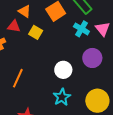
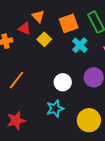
cyan cross: (81, 29) -> (80, 45), moved

